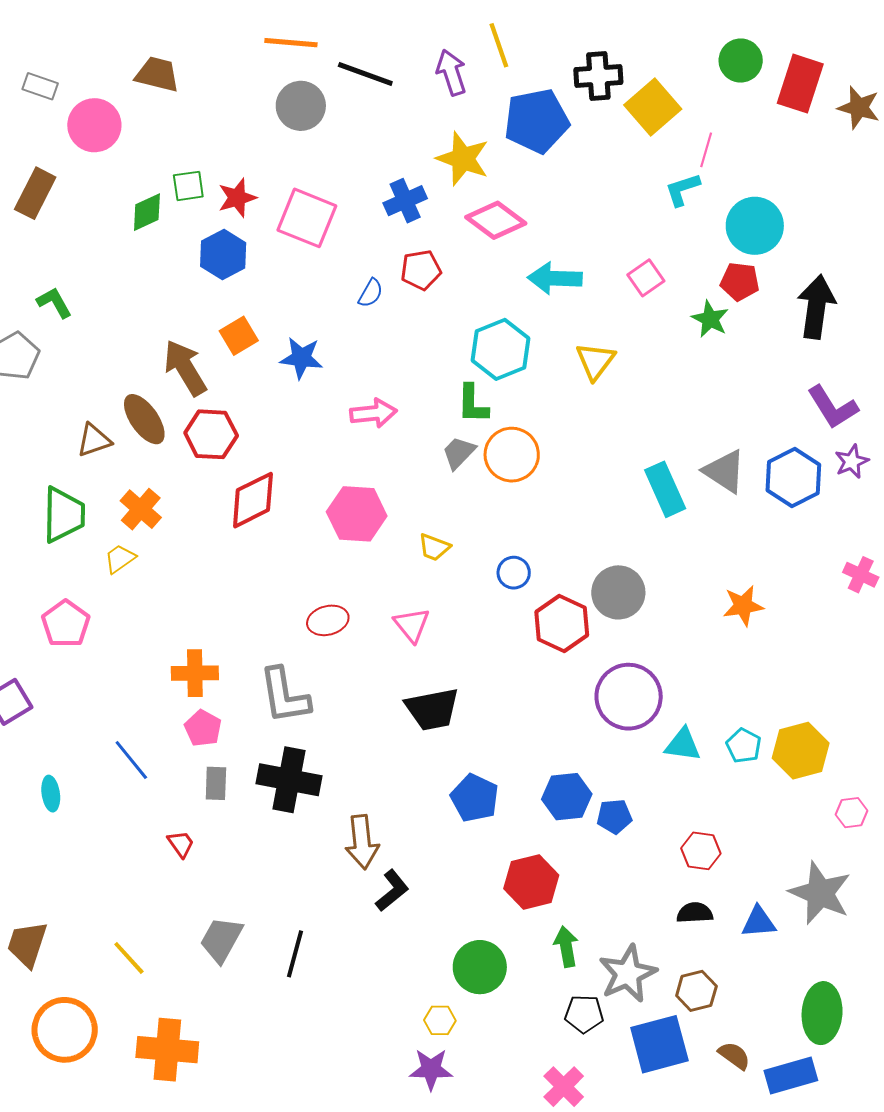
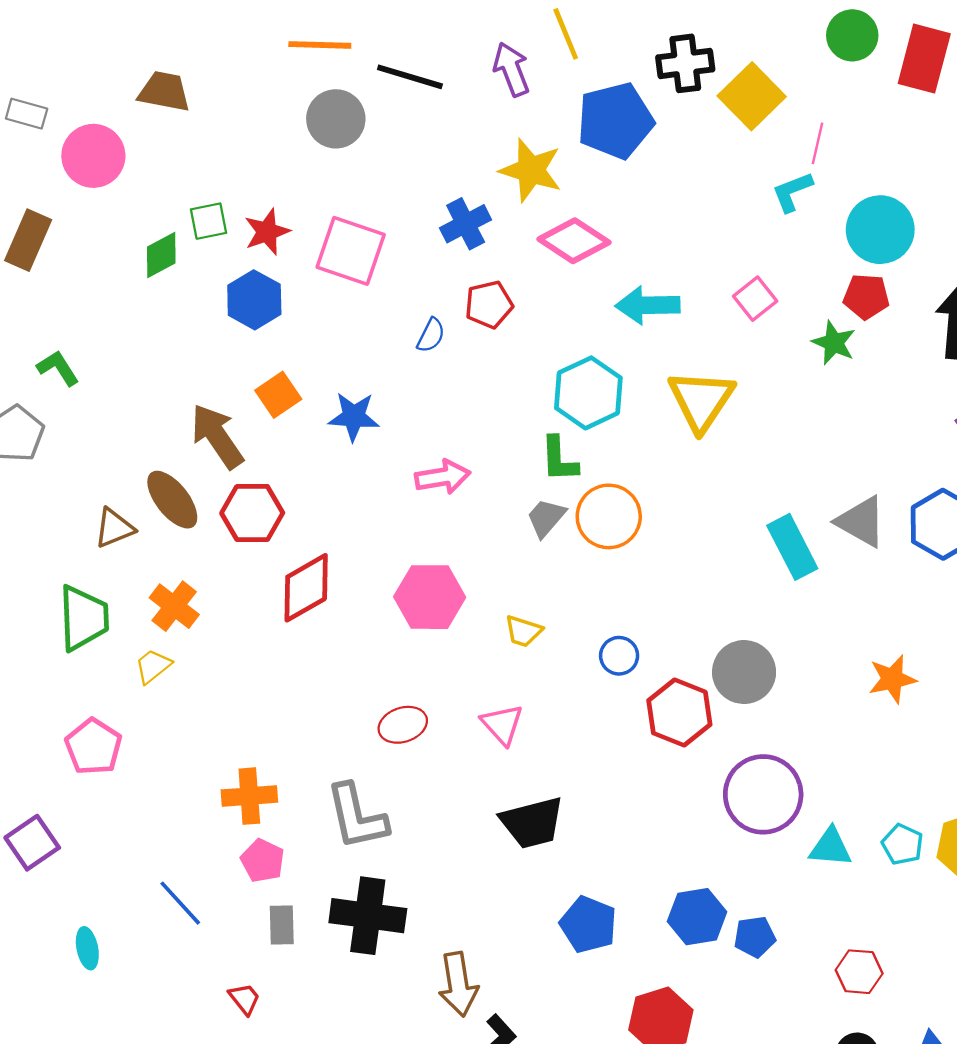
yellow triangle: (595, 361) -> (701, 400), size x1.4

